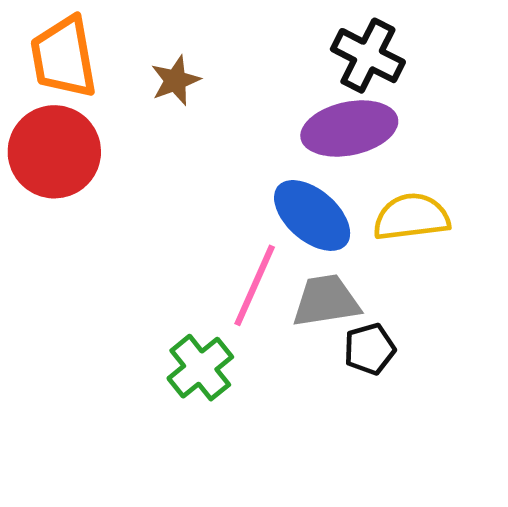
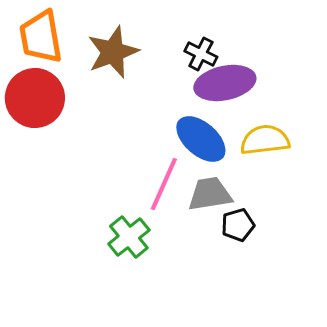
black cross: (368, 56) -> (201, 54), moved, size x0.7
brown star: (175, 80) -> (113, 52), size x1.6

